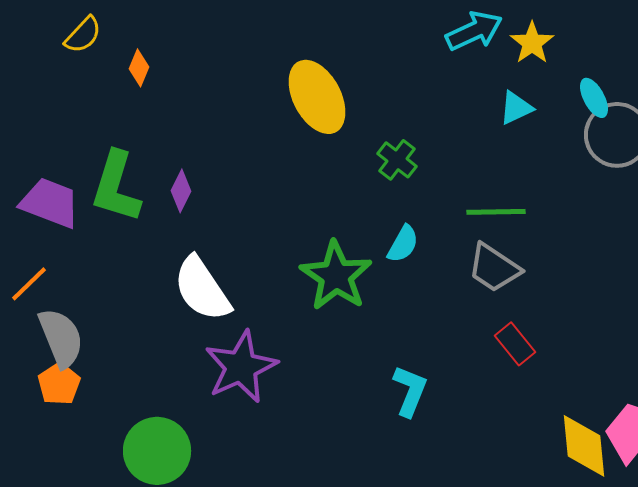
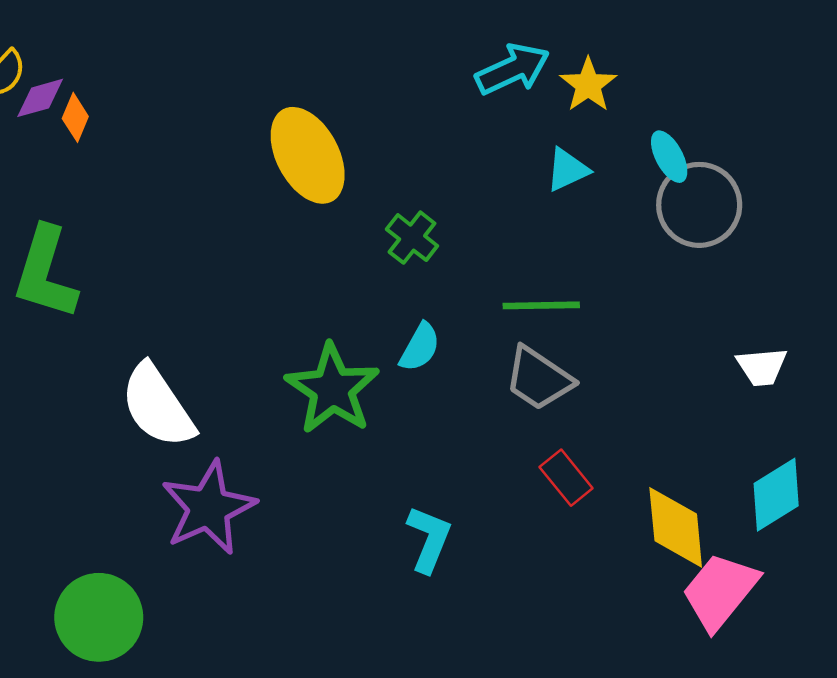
purple diamond: (181, 191) -> (40, 98), moved, turned 48
yellow diamond: (584, 446) -> (676, 527), moved

